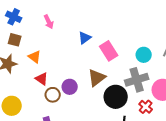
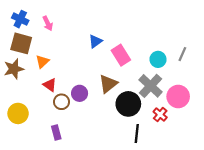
pink arrow: (49, 22) -> (48, 23), moved
brown square: (15, 40) -> (21, 43), size x1.5
orange triangle: (35, 57) -> (42, 62), turned 40
gray cross: (137, 80) -> (151, 86), turned -30

